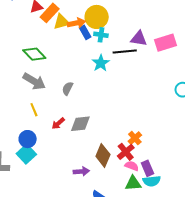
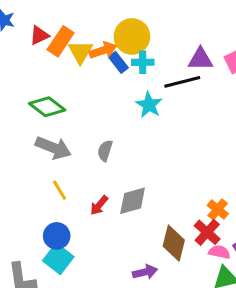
yellow triangle: (61, 22) -> (80, 52), turned -36

